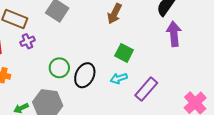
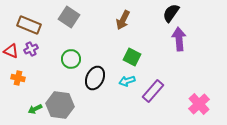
purple cross: (27, 41) -> (31, 49), moved
green circle: (59, 68) -> (71, 59), moved

